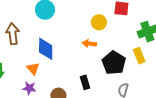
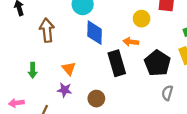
blue diamond: (46, 49) -> (95, 33), moved
black rectangle: (85, 82) -> (117, 63), moved, size x1.6

